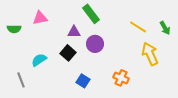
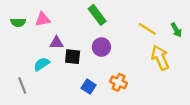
green semicircle: (14, 29) -> (18, 22), moved
purple triangle: (74, 32) -> (57, 43), moved
black square: (68, 53) -> (73, 57), turned -35
orange cross: (121, 78) -> (119, 82), moved

